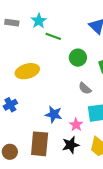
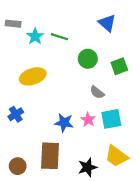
cyan star: (39, 21) -> (35, 36), moved
pink star: (76, 125) -> (88, 120), moved
black star: (71, 145) -> (87, 167), moved

